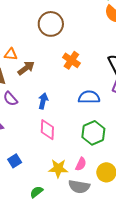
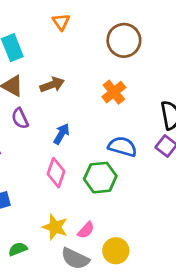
brown circle: (51, 24) -> (124, 40), moved
orange triangle: (11, 54) -> (61, 22), moved, turned 32
green hexagon: (93, 133) -> (100, 178), moved

